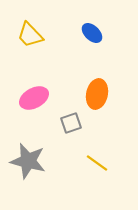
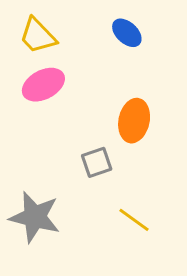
pink ellipse: (34, 98) -> (43, 85), moved

